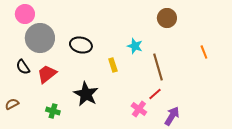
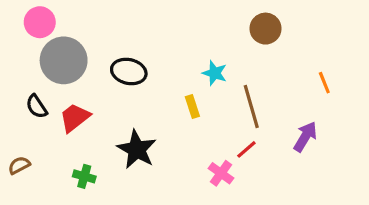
yellow rectangle: (113, 65) -> (192, 106), moved
purple arrow: (172, 116) -> (305, 137), moved

